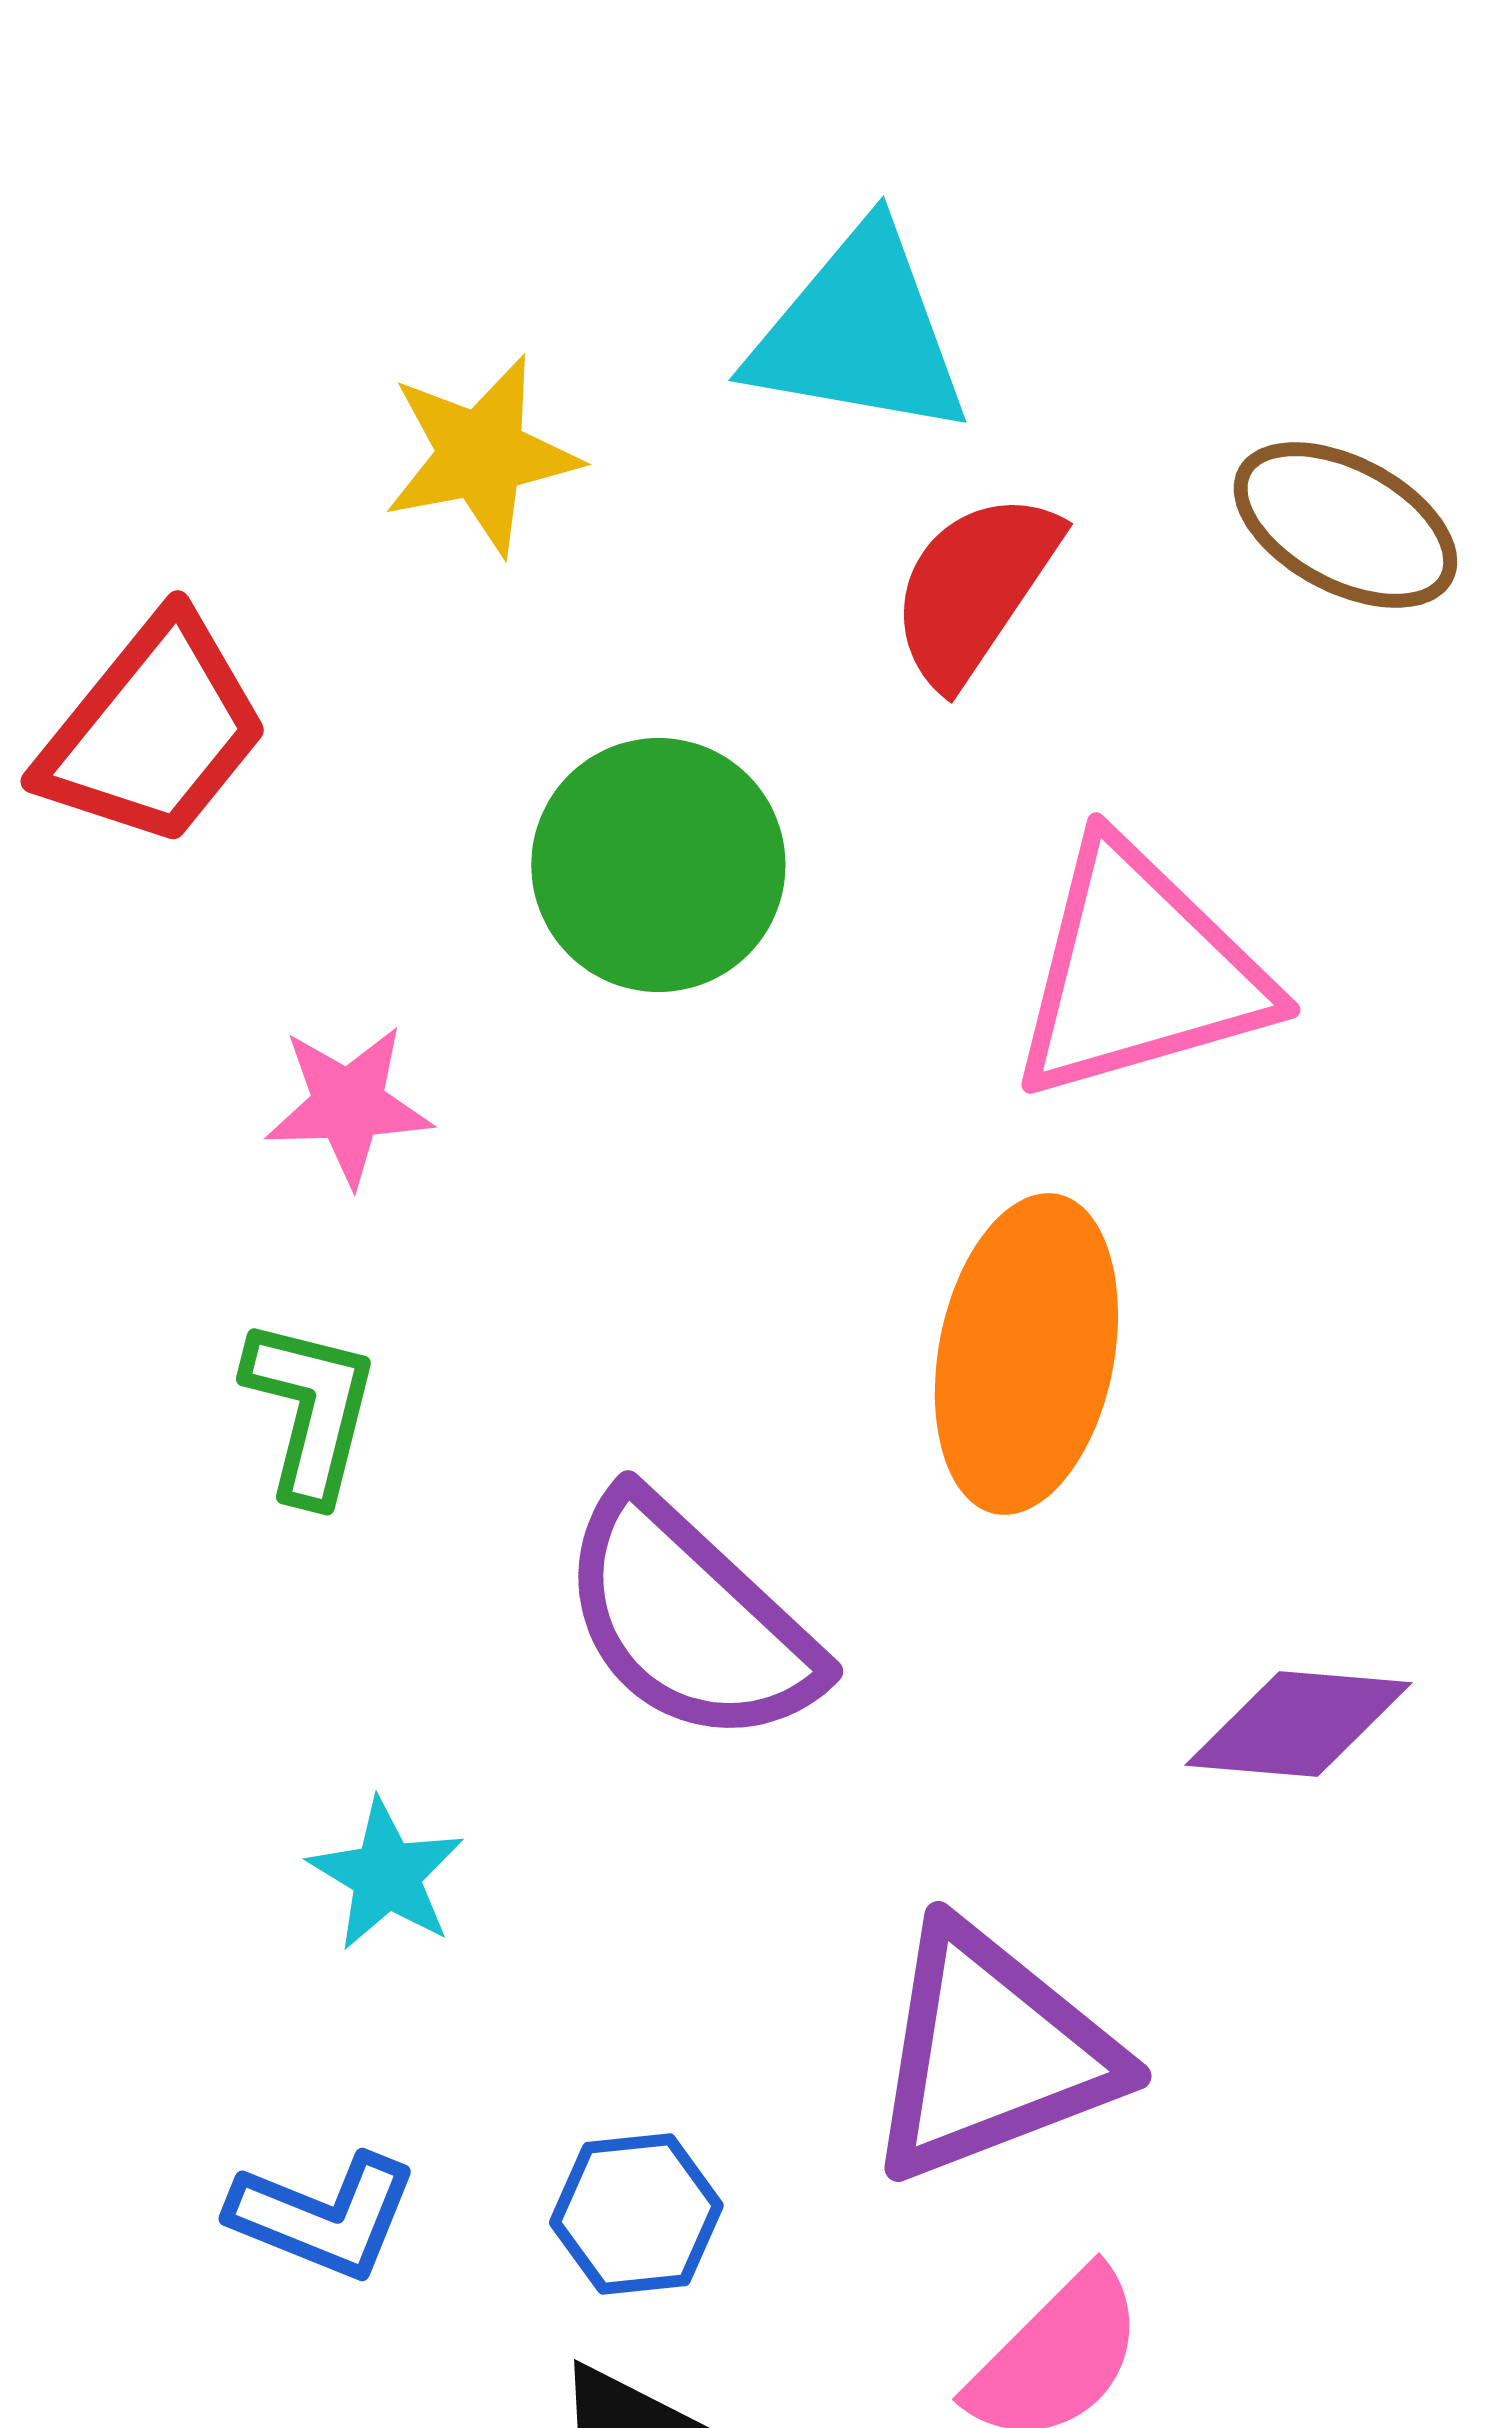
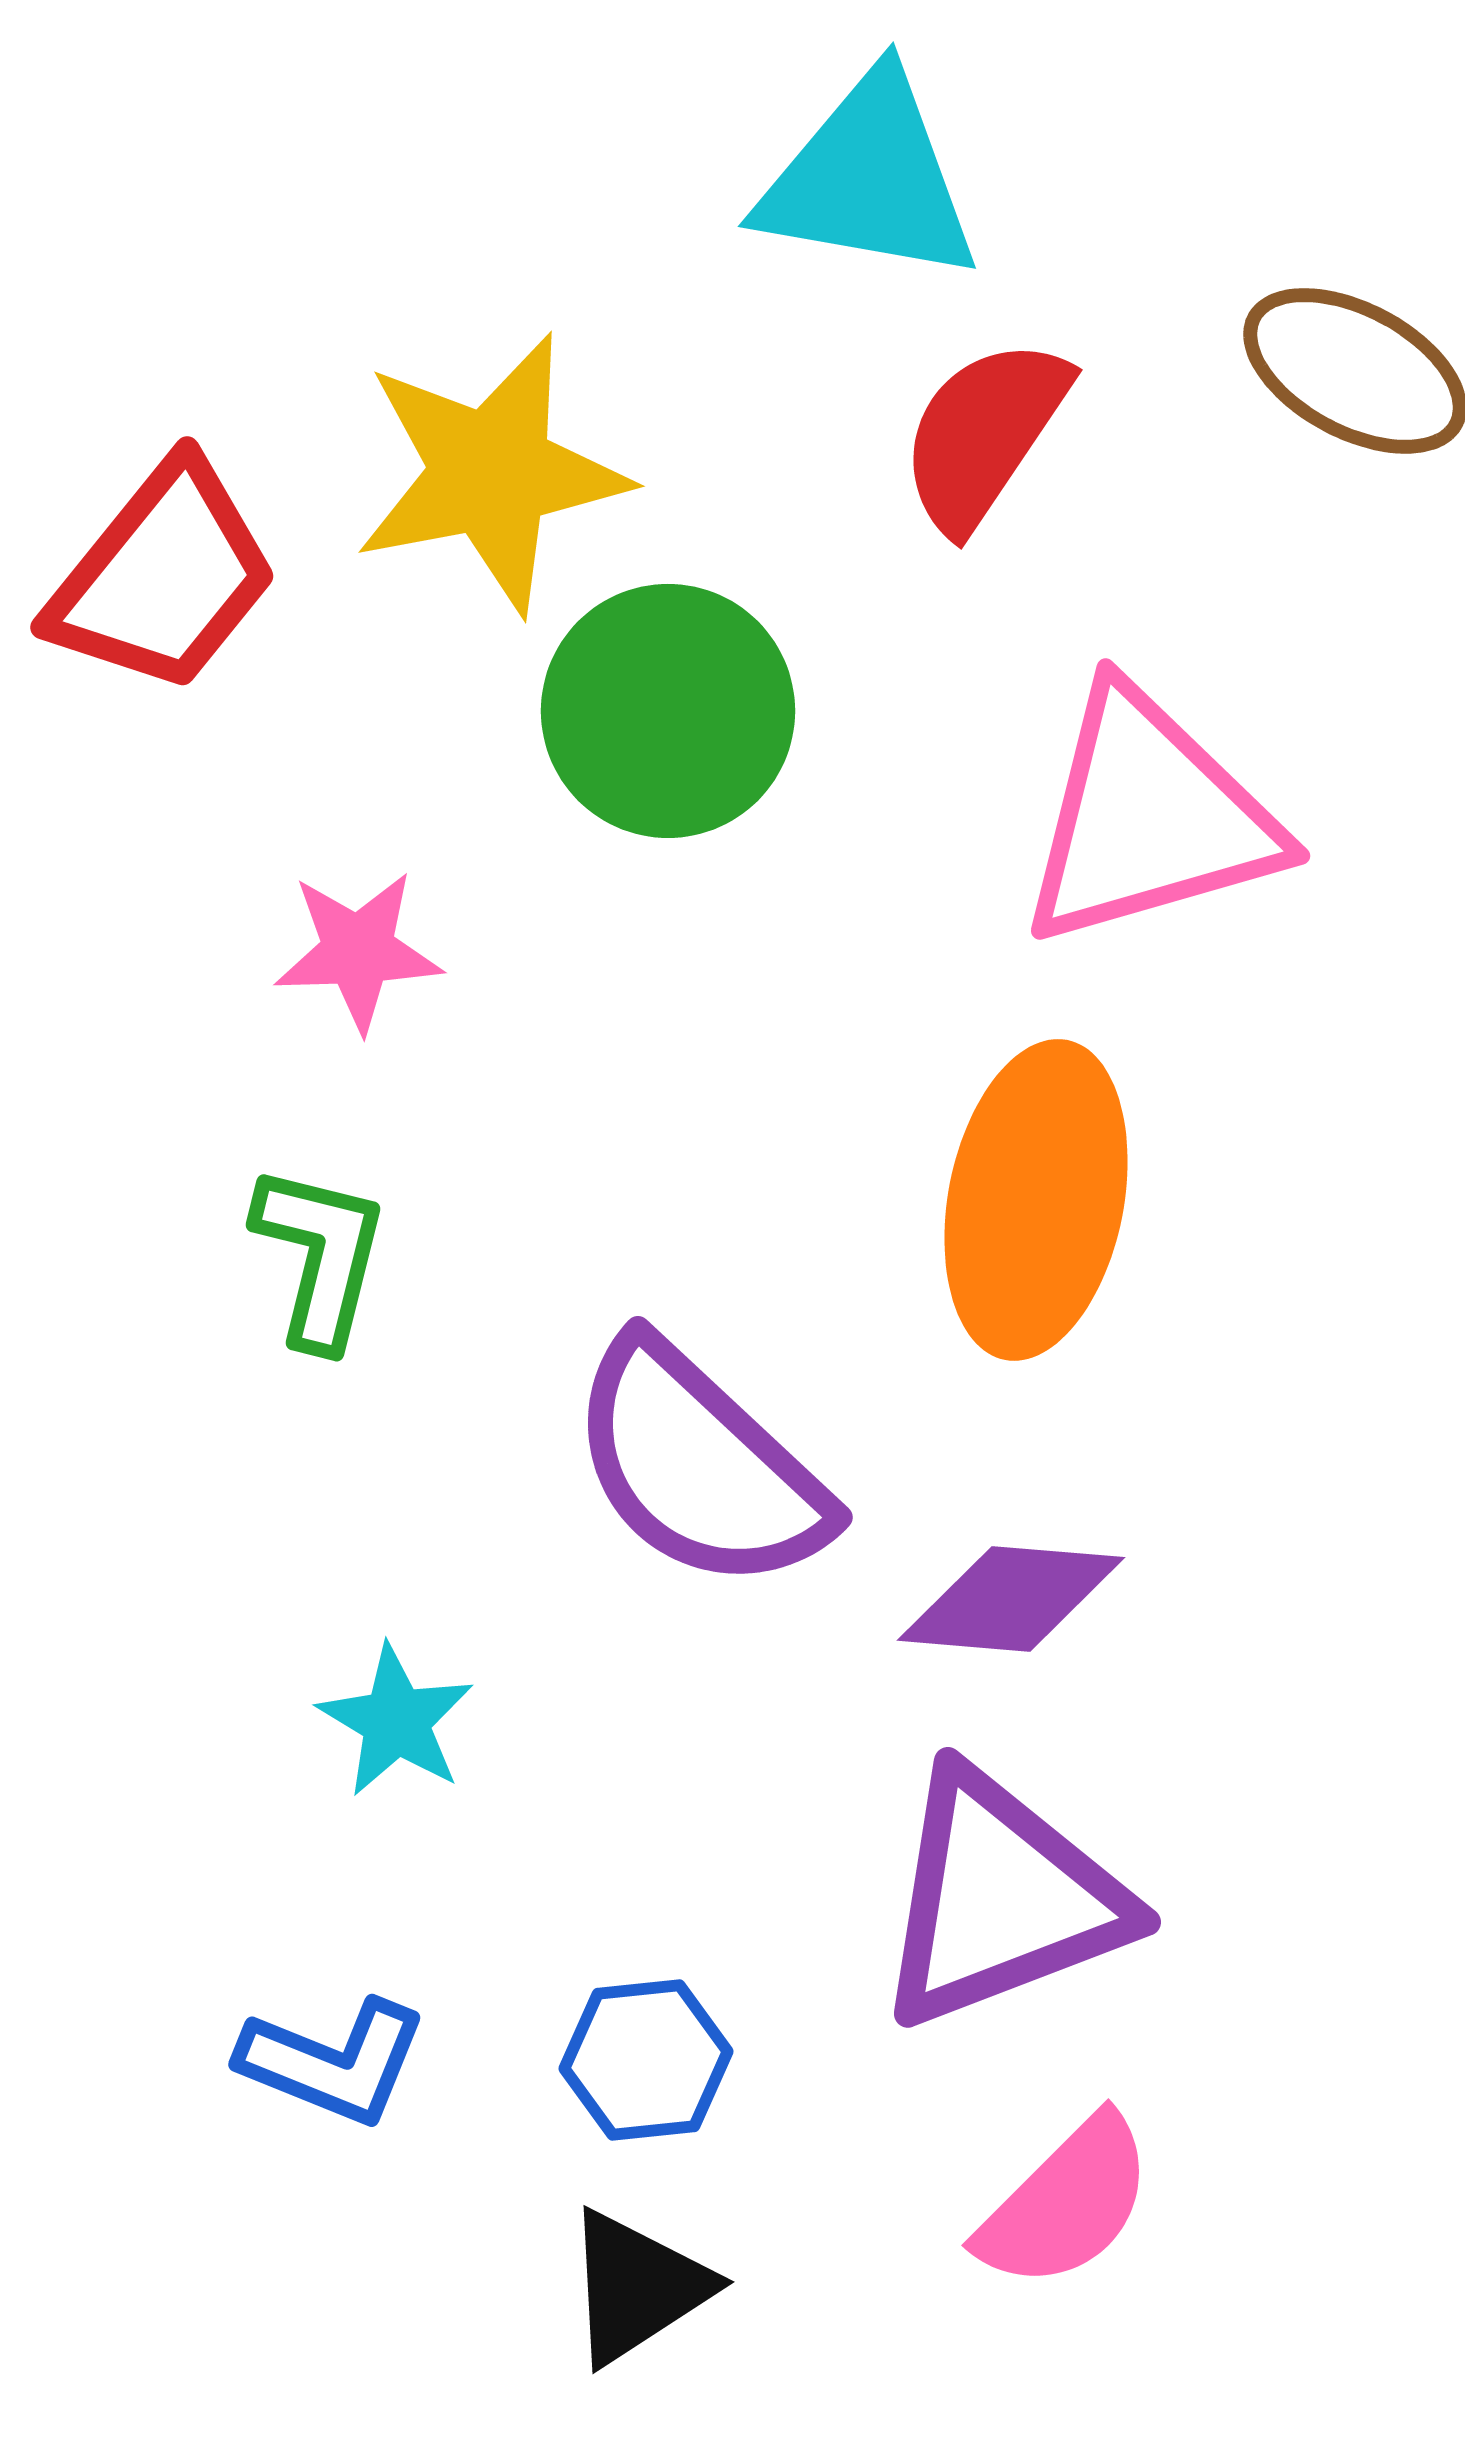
yellow star: (481, 455) -> (491, 473), moved, size x1.4
purple diamond: (1298, 1724) -> (1011, 1599), moved

